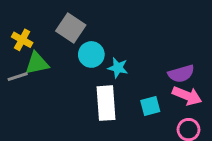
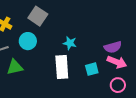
cyan circle: (91, 54) -> (28, 41), moved
green triangle: (37, 63) -> (15, 67), moved

